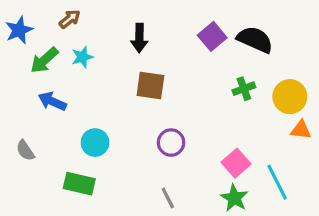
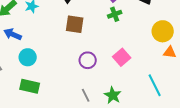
green cross: (244, 89) -> (115, 14), moved
cyan circle: (95, 143) -> (28, 57), moved
pink square: (236, 163) -> (122, 57), moved
green star: (234, 198) -> (113, 95), moved

